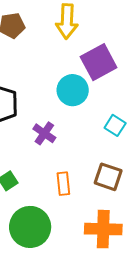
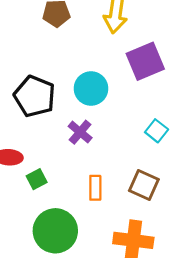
cyan circle: (73, 90) -> (91, 89), moved

